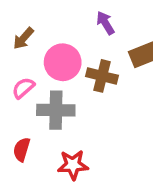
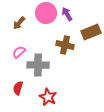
pink circle: (63, 62) -> (46, 13), moved
red star: (73, 165) -> (48, 97), turned 30

